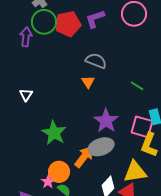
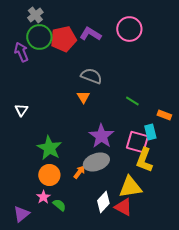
purple L-shape: (95, 19) -> (90, 34), turned 50
purple arrow: (26, 37) -> (21, 52), turned -30
orange arrow: (84, 157) -> (79, 172), size x0.6
orange circle: (59, 172) -> (49, 175), moved

